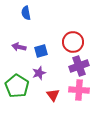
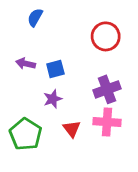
blue semicircle: (26, 13) -> (35, 17), turned 40
red circle: (73, 42) -> (106, 36), moved
green pentagon: (17, 86) -> (26, 134), moved

